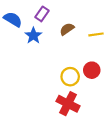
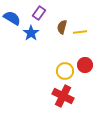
brown semicircle: (67, 29) -> (62, 27), turned -40
yellow line: (96, 34) -> (80, 32), moved

